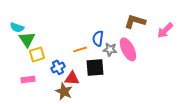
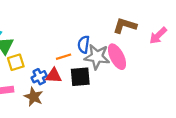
gray star: (110, 49) -> (97, 57), size x1.6
red triangle: (72, 78) -> (54, 76), moved
brown star: (64, 91) -> (34, 97), moved

